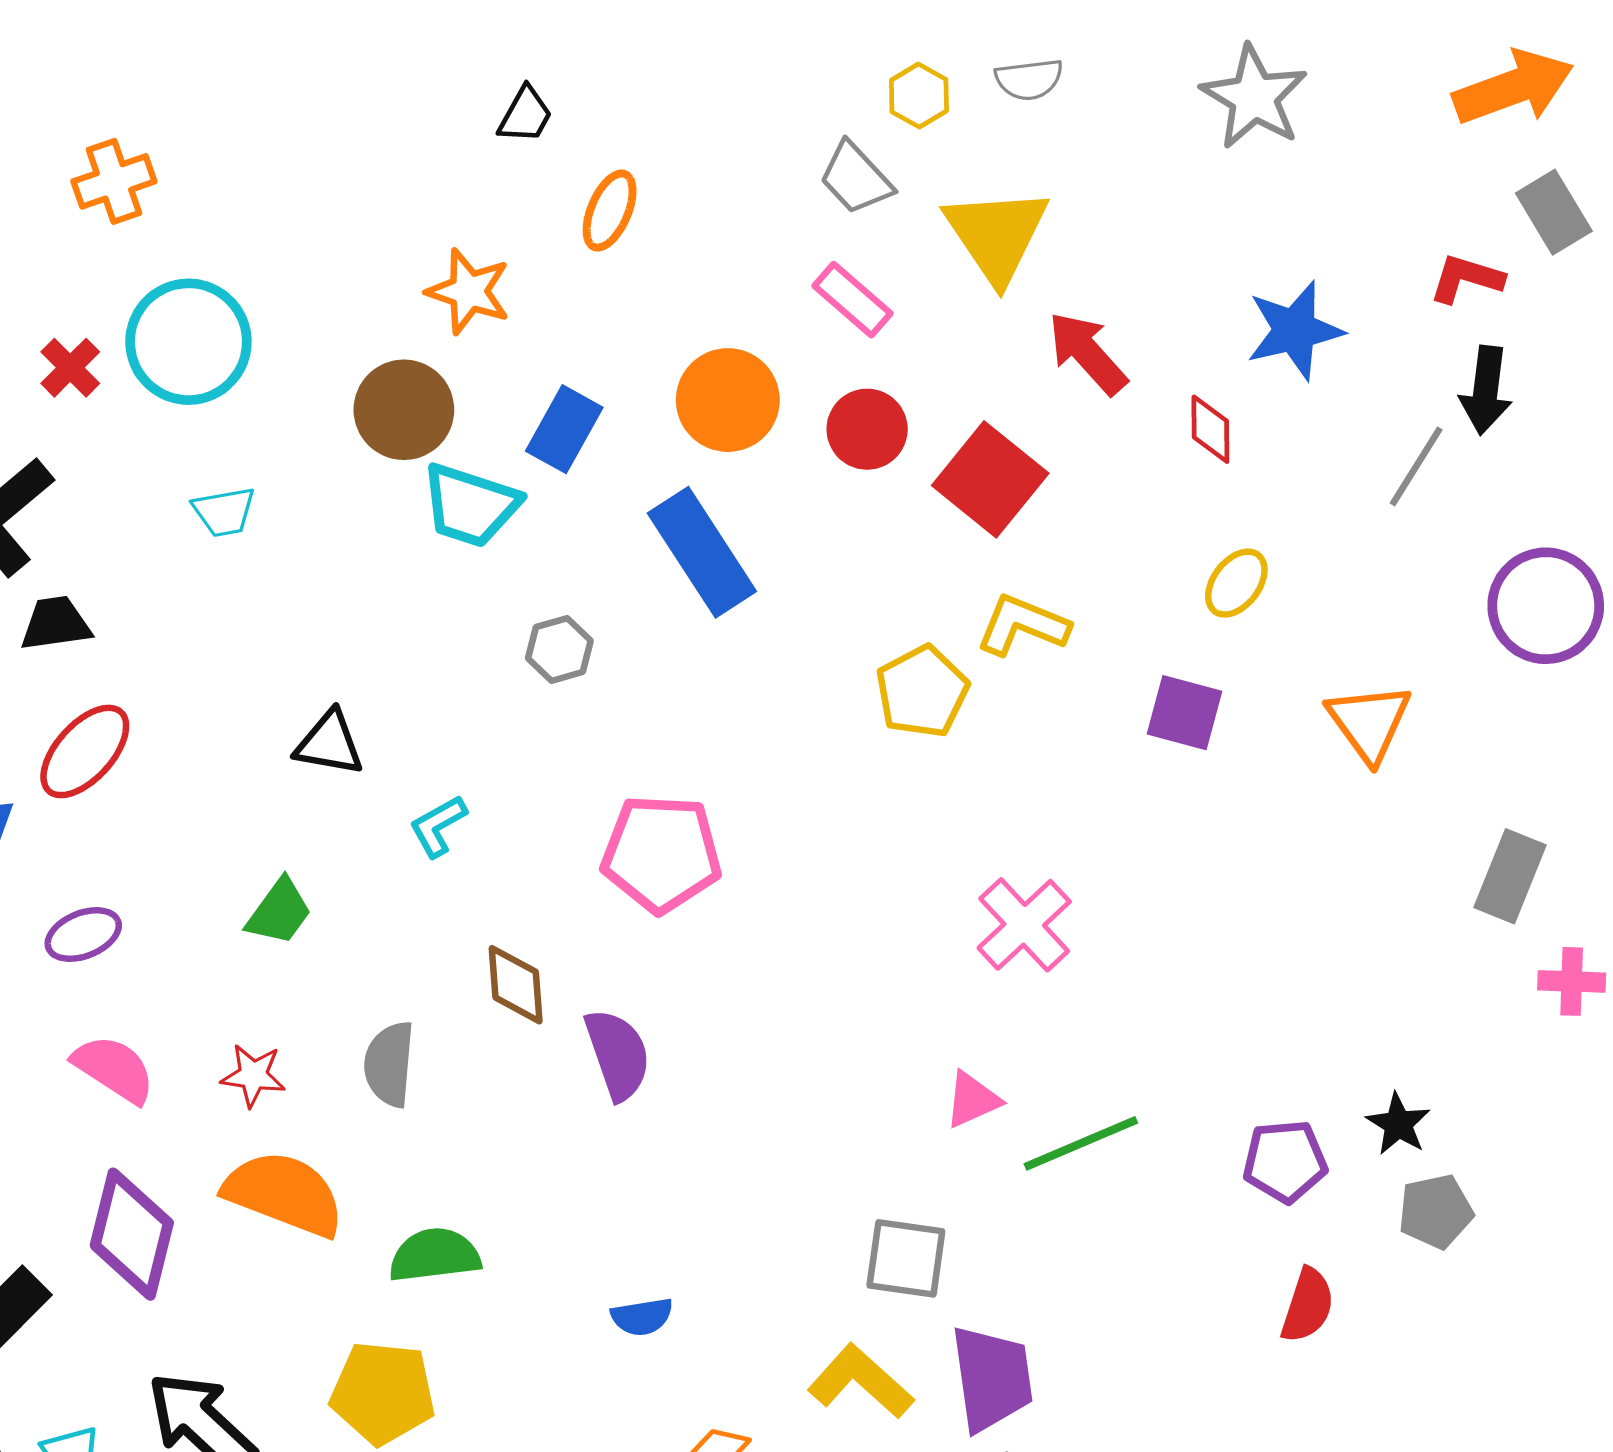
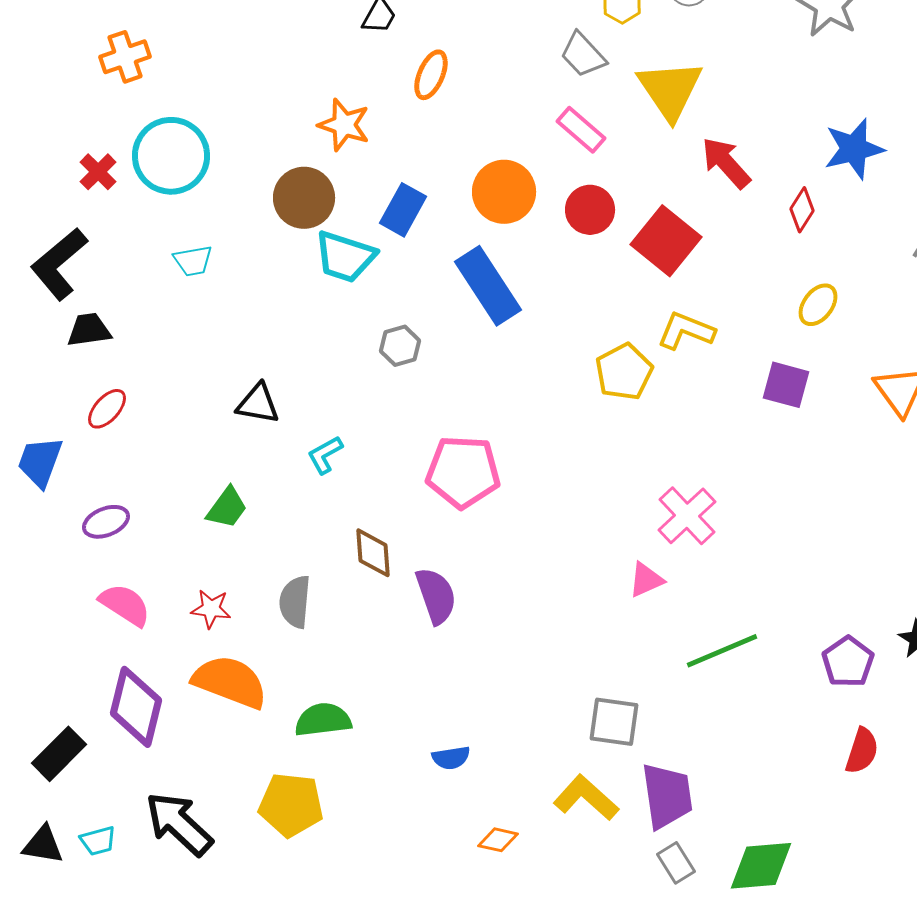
red diamond: (1210, 429) -> (802, 210), turned 33
red ellipse: (85, 751) -> (107, 409), size x0.7
pink triangle: (972, 1100) -> (646, 580), moved
purple pentagon: (1285, 1161) -> (848, 662), turned -30

